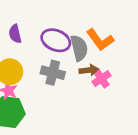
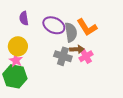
gray cross: (53, 73) -> (63, 56), moved

